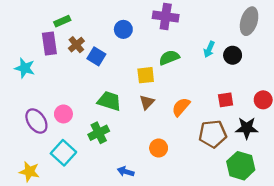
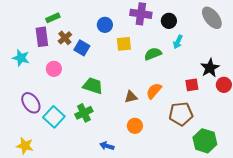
gray ellipse: (249, 21) -> (212, 18), turned -55
black circle: (233, 55) -> (169, 21), moved
green semicircle: (169, 58) -> (153, 54), moved
yellow square: (146, 75) -> (124, 44), moved
brown triangle: (147, 102) -> (131, 97), moved, turned 32
pink circle: (63, 114) -> (54, 69), moved
black star: (247, 128) -> (210, 68), moved, turned -30
cyan square: (63, 153) -> (54, 117), moved

